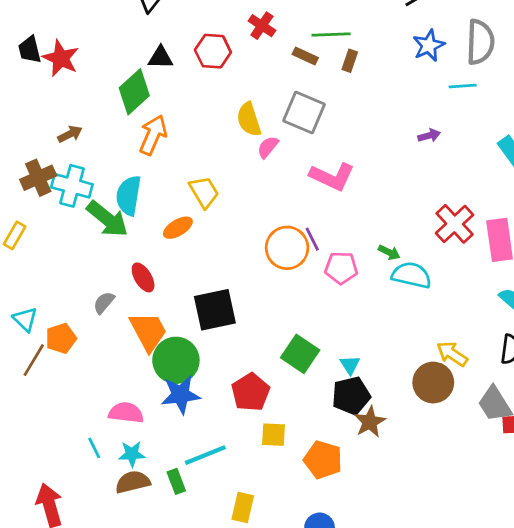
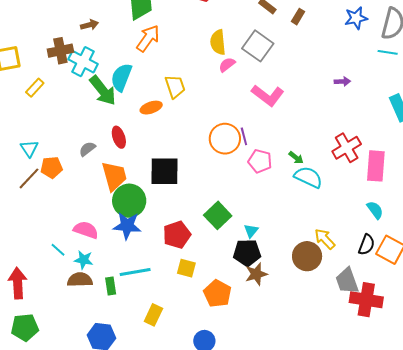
cyan line: (463, 86) -> (388, 52), moved
cyan line: (94, 448) -> (58, 250), turned -35

